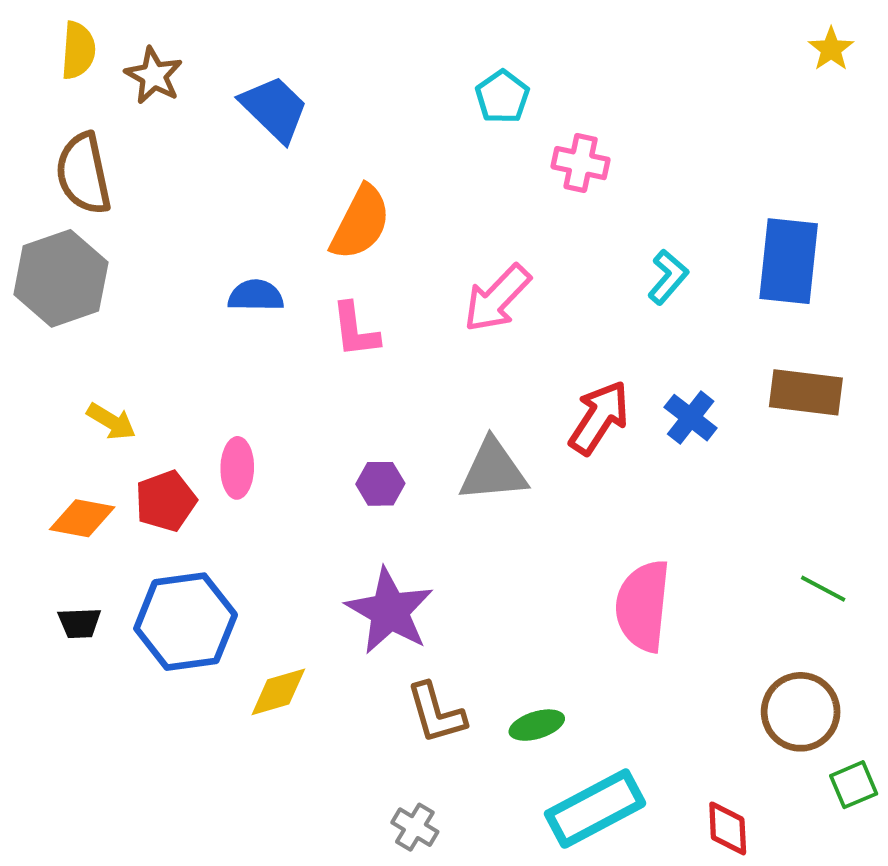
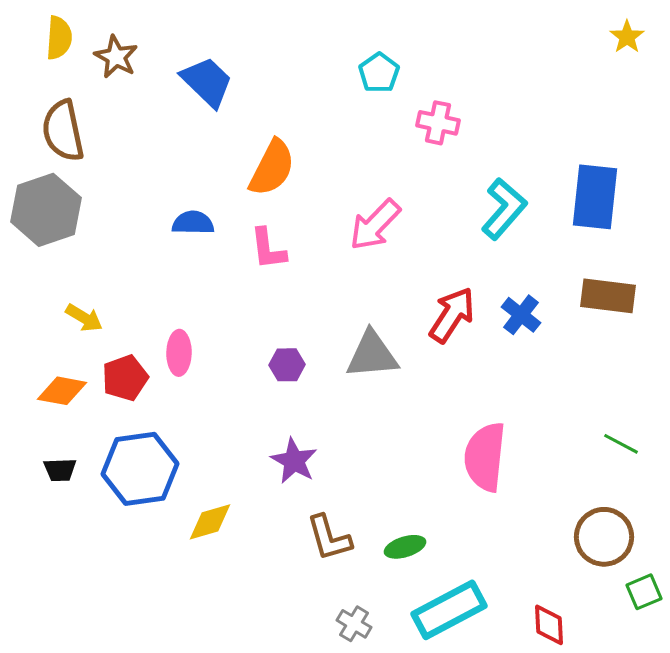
cyan L-shape: (668, 277) -> (504, 209), size x1.5
purple star: (390, 611) -> (294, 461), size x0.7
gray cross: (415, 827) -> (354, 624), moved

